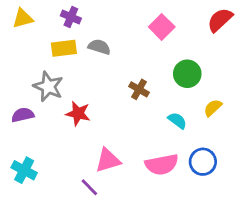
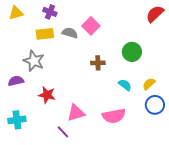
pink square: (162, 27) -> (91, 26), moved
brown cross: (139, 89) -> (98, 63), turned -32
yellow semicircle: (213, 108) -> (149, 84), moved
red star: (78, 113) -> (47, 95), moved
blue circle: (203, 162) -> (155, 105), moved
cyan cross: (24, 170) -> (17, 120), turned -36

